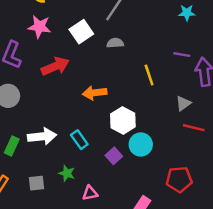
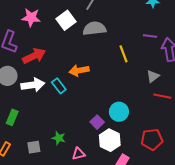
gray semicircle: (115, 43) -> (94, 29), size x1.6
red arrow: (55, 66) -> (34, 56), moved
white hexagon: (123, 120) -> (110, 140), moved
white arrow: (42, 136) -> (33, 85), moved
cyan rectangle: (79, 140) -> (59, 86), moved

